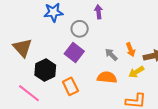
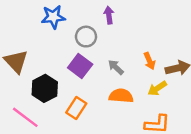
gray arrow: (111, 55) -> (116, 67), moved
orange rectangle: (70, 86) -> (76, 108), turned 60

